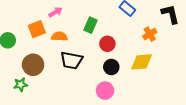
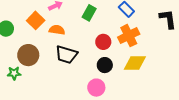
green rectangle: (90, 25) -> (89, 13), moved
orange square: (37, 29) -> (36, 20), turned -30
orange cross: (150, 34) -> (129, 36), moved, size x1.5

